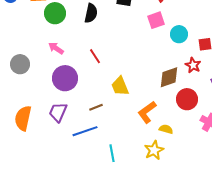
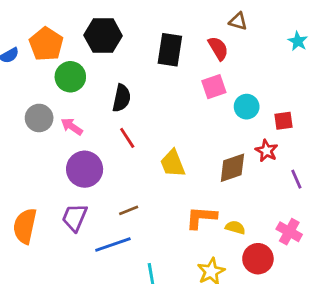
black semicircle: (91, 13) -> (122, 98), moved
gray circle: (20, 64) -> (39, 118), moved
yellow trapezoid: (120, 86) -> (173, 163), moved
red circle: (187, 99) -> (258, 259), moved
orange L-shape: (147, 112) -> (201, 217), turned 40
yellow semicircle: (166, 129) -> (235, 227), moved

